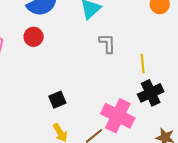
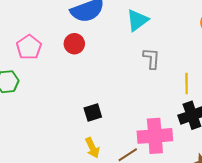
pink cross: (118, 116) -> (155, 136), turned -36

